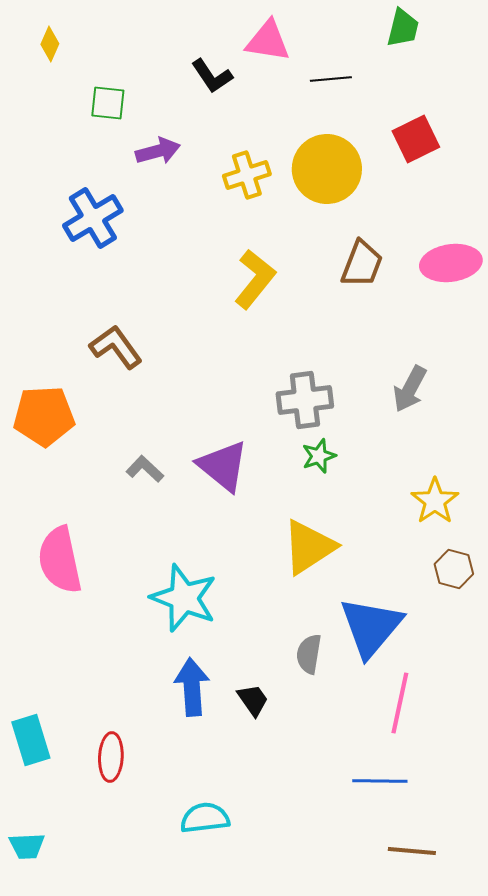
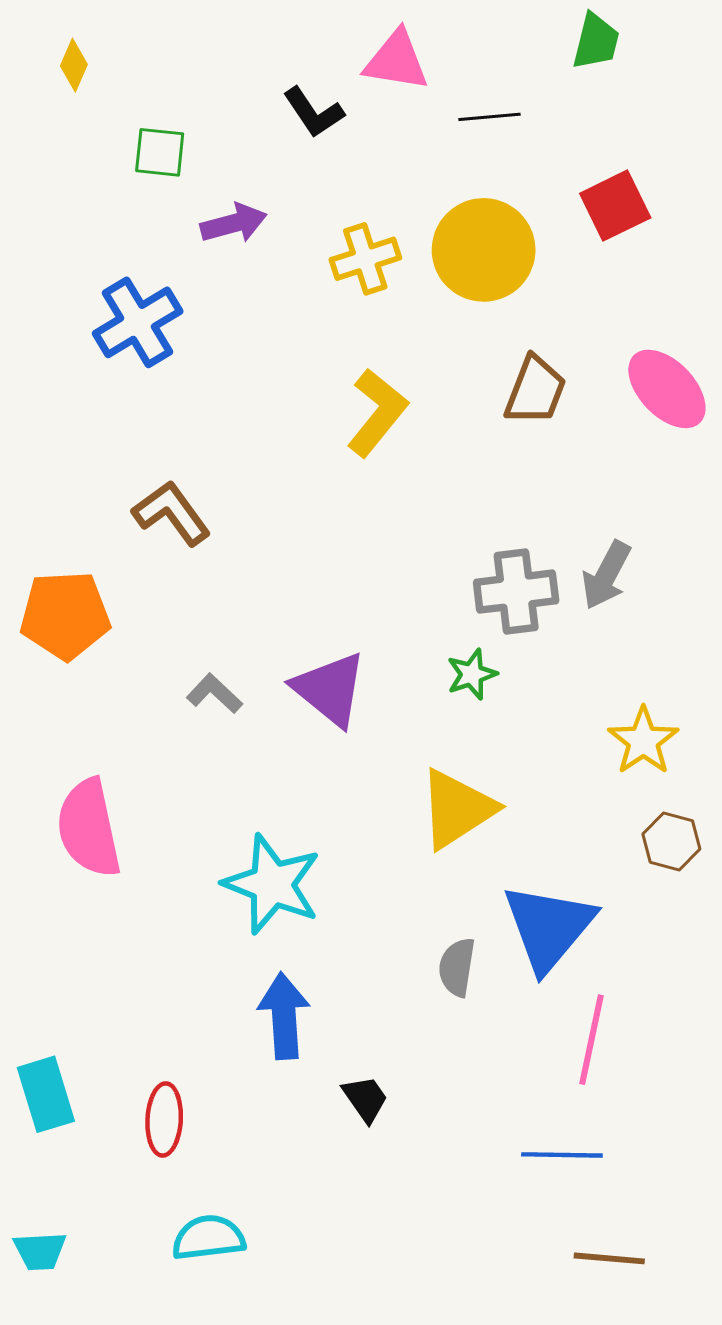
pink ellipse: (451, 263) -> (667, 389), turned 54
gray cross: (305, 400) -> (516, 592), moved
black trapezoid: (253, 700) -> (365, 1099), moved
cyan semicircle: (205, 818) -> (209, 1238), moved

